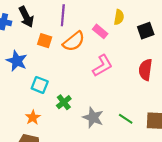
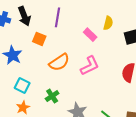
orange semicircle: (74, 41) -> (59, 62), moved
cyan square: (40, 85) -> (22, 85), moved

